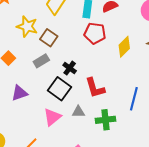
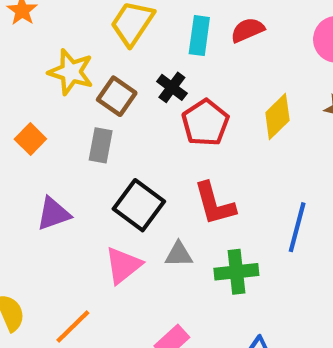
red pentagon: (95, 33) -> (205, 123), moved, turned 30
gray rectangle: (41, 61) -> (101, 145), turned -49
black cross: (70, 68) -> (172, 87), moved

